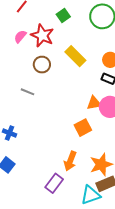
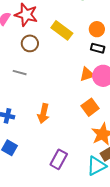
orange square: (83, 128) -> (90, 107), moved
orange arrow: (70, 161) -> (43, 113), moved

